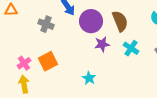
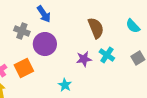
purple circle: (91, 21) -> (45, 44), moved
purple star: (102, 44) -> (84, 59), moved

